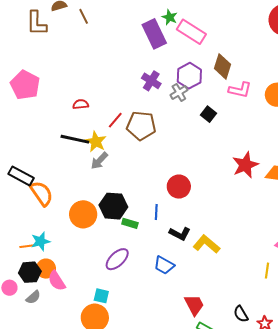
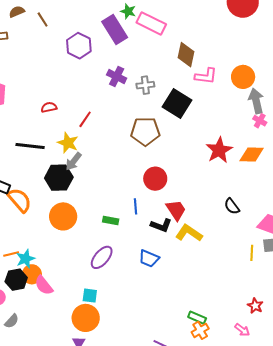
purple hexagon: (189, 76) -> (79, 46), moved
gray cross: (179, 92) -> (145, 85), turned 30
black square: (208, 114) -> (177, 104), size x1.8
brown pentagon: (141, 126) -> (145, 131), moved
black line: (75, 139) -> (30, 146), moved
black hexagon: (113, 206) -> (59, 178), moved
cyan star: (41, 241) -> (25, 259), moved
gray semicircle: (33, 297) -> (12, 321), moved
red trapezoid: (194, 305) -> (176, 210), moved
black semicircle: (241, 314) -> (232, 206), moved

